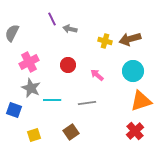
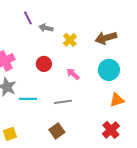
yellow cross: (105, 41) -> (70, 40), moved, turned 32
orange triangle: (141, 101) -> (117, 100), size x0.7
brown square: (71, 132) -> (57, 131), moved

